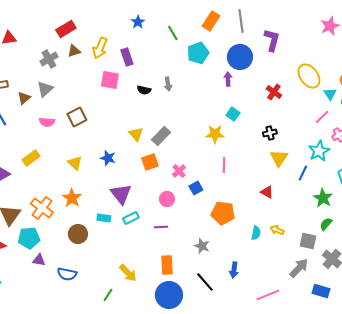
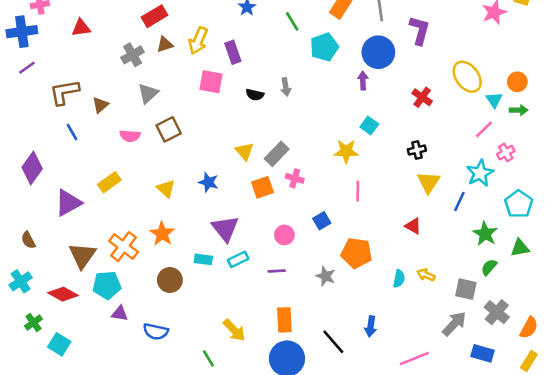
gray triangle: (45, 89) -> (148, 93), moved
pink cross: (179, 171) -> (295, 178), moved, turned -32
gray star: (202, 246) -> (326, 276), moved
green line: (108, 295) -> (208, 359), turned -64

